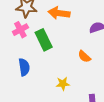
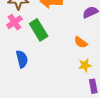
yellow star: (63, 84) -> (85, 65), moved

